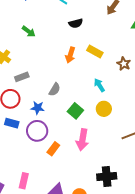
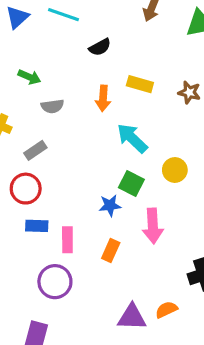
cyan arrow: (99, 85) -> (132, 138), moved, size x1.5
gray semicircle: (55, 89) -> (52, 106), moved, turned 64
blue star: (38, 108) -> (110, 205), moved
purple circle: (37, 131) -> (55, 282), moved
pink rectangle: (24, 181) -> (67, 240), moved

